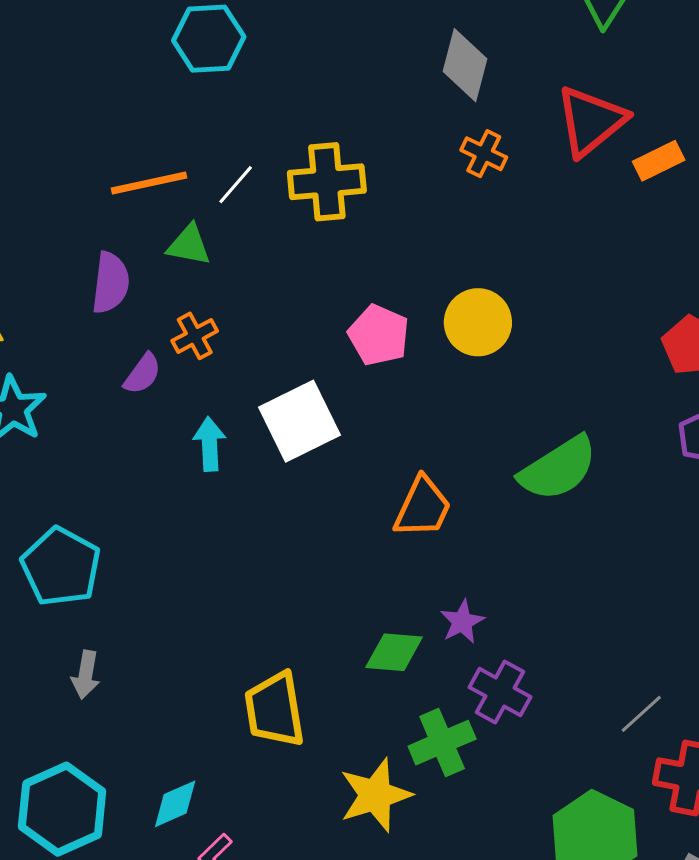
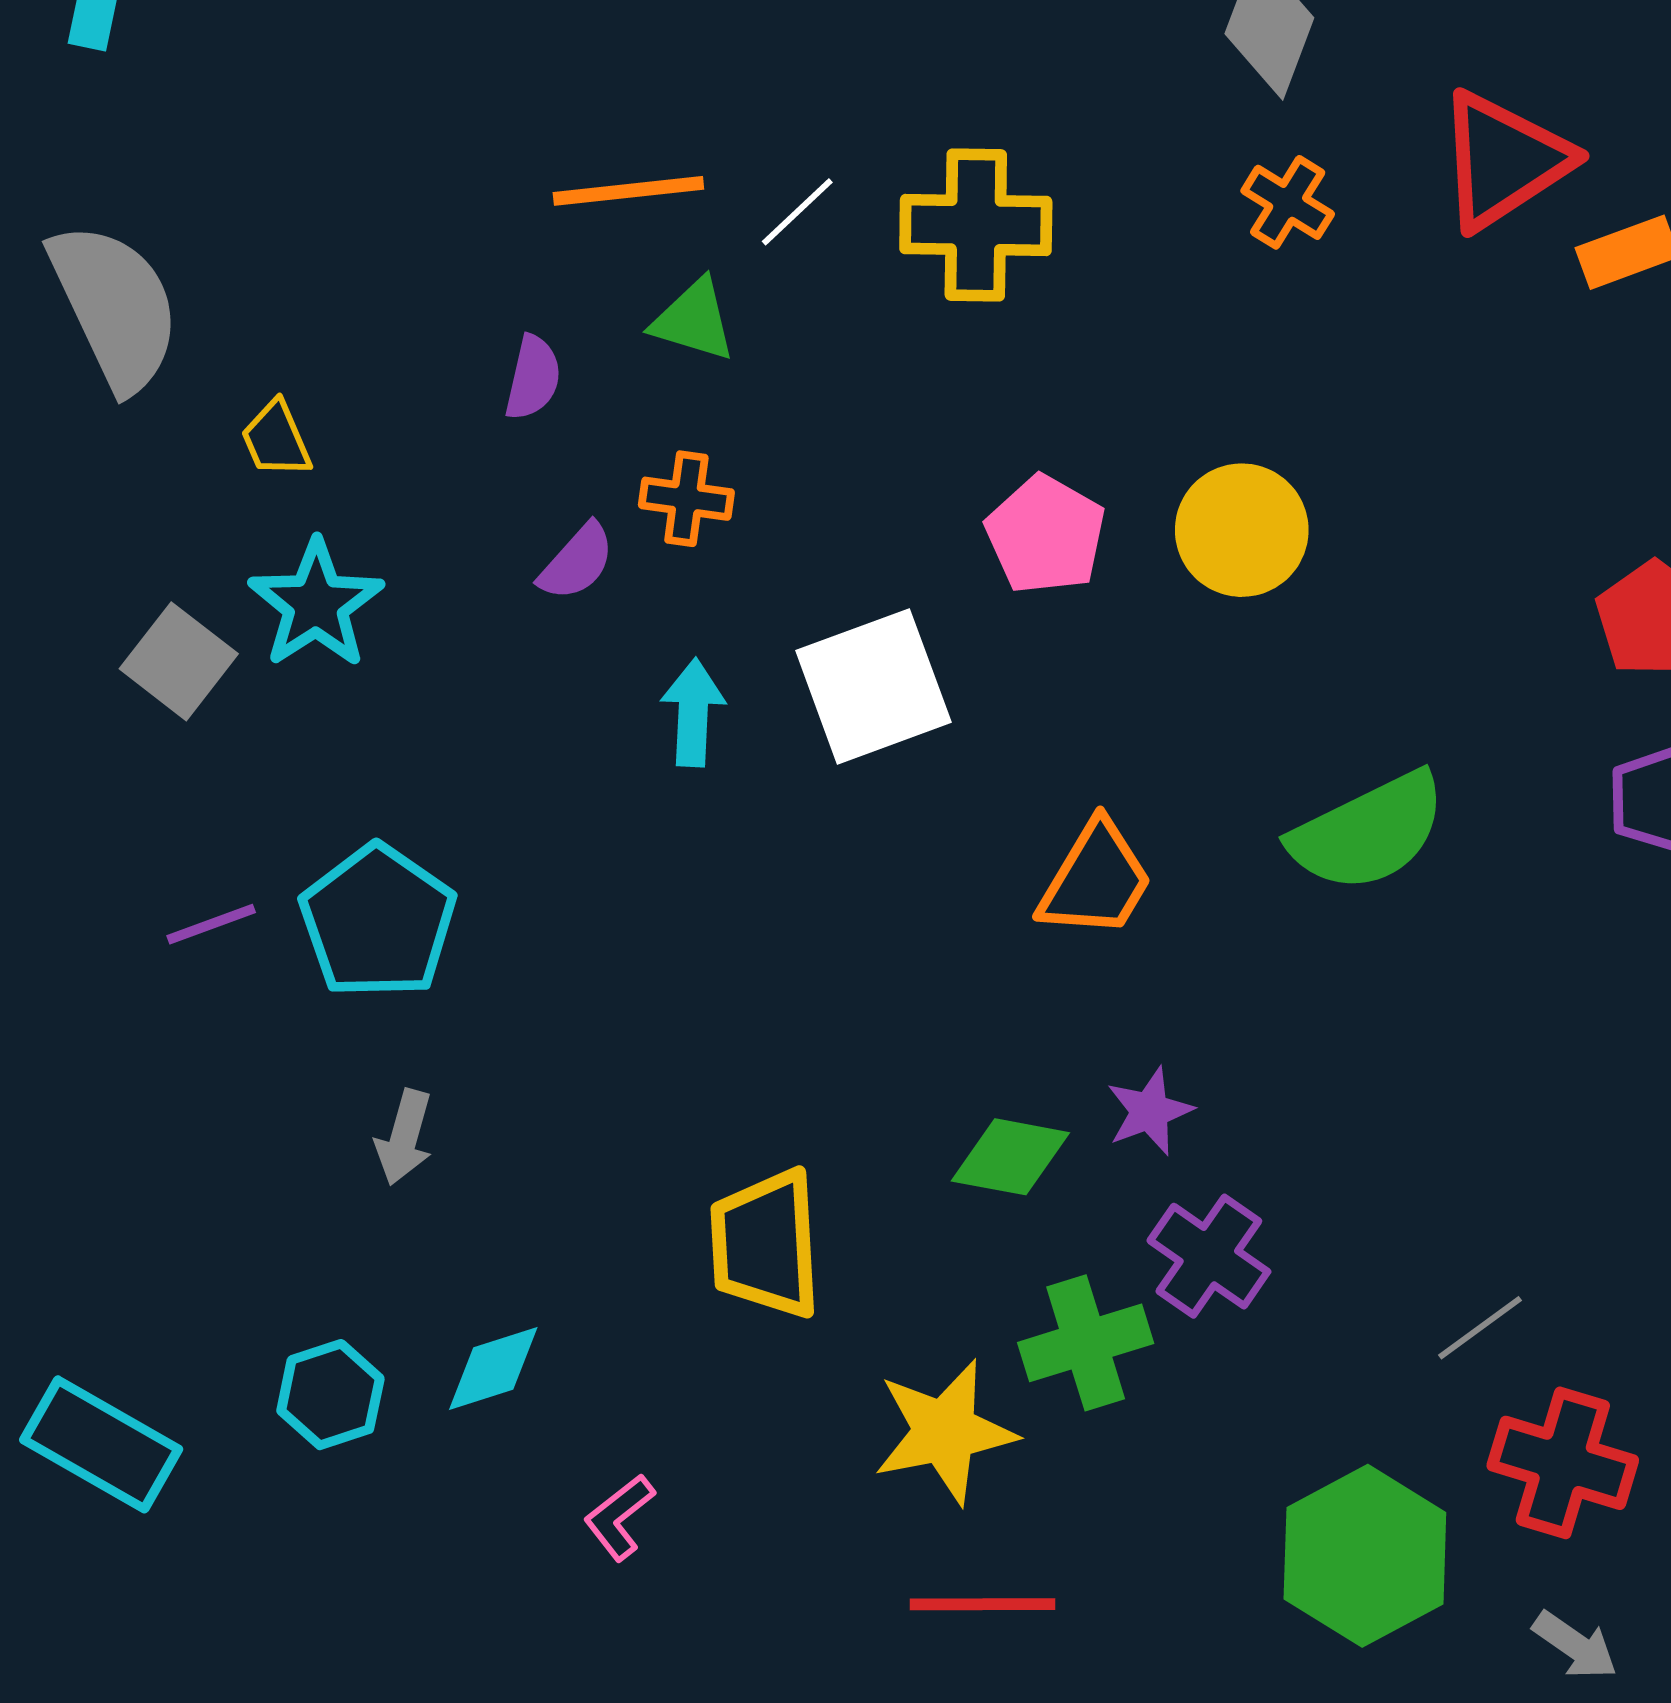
purple semicircle: (111, 283) -> (533, 378), size x0.7
orange cross: (195, 336) -> (686, 499), turned 30
cyan diamond: (175, 804) -> (493, 1369), moved
cyan hexagon: (62, 809) -> (330, 1395), size x0.6

